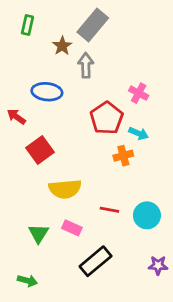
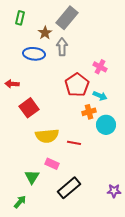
blue ellipse: (47, 92) -> (34, 54), moved
red arrow: (16, 117) -> (12, 84), turned -32
red line: (109, 210) -> (74, 143), moved
cyan circle: (147, 215) -> (106, 125), moved
green triangle: (39, 233) -> (32, 177), moved
green arrow: (27, 281) -> (20, 202), turned -64

